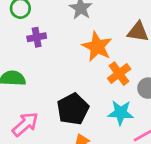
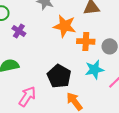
purple cross: (37, 37) -> (19, 31), turned -32
orange cross: (119, 74) -> (86, 41), turned -36

